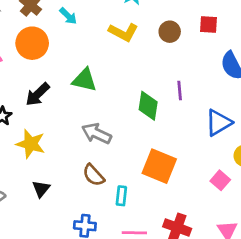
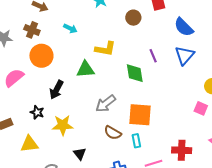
cyan arrow: (68, 16) -> (70, 28), moved
yellow L-shape: (123, 32) -> (105, 49), moved
blue triangle: (219, 123) -> (185, 55), moved
gray arrow: (97, 133) -> (106, 104), turned -45
orange square: (159, 166) -> (140, 115), moved

